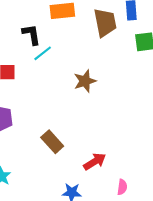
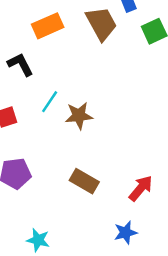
cyan line: (43, 53) -> (50, 102), moved
brown star: (85, 81) -> (79, 116), moved, turned 30

